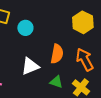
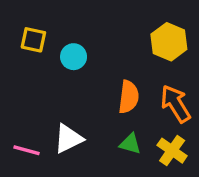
white triangle: (30, 66) -> (68, 139), moved

